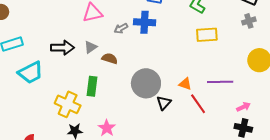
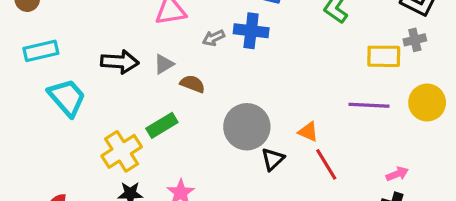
yellow rectangle: (207, 35) -> (384, 56), moved
cyan trapezoid: (31, 73) -> (67, 97), turned -108
purple line: (220, 82) -> (369, 105), moved
green rectangle: (92, 86) -> (162, 125), turned 48
yellow cross: (68, 104) -> (122, 151), turned 30

